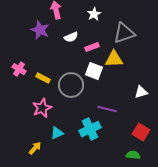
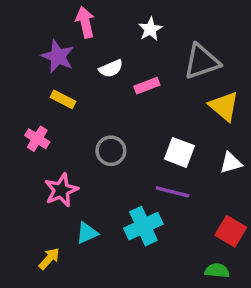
yellow triangle: (114, 59) -> (224, 106), moved, turned 42
pink cross: (19, 69) -> (37, 139), moved
white square: (94, 71) -> (179, 152), moved
yellow rectangle: (43, 78) -> (63, 99), moved
gray circle: (71, 85) -> (111, 151), size x0.7

